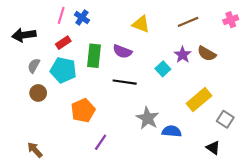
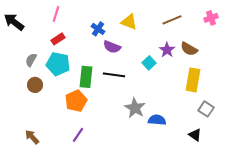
blue cross: (82, 18) -> (98, 29), moved
black arrow: (24, 35) -> (14, 22), moved, turned 45
green rectangle: (94, 56) -> (86, 77), moved
yellow rectangle: (199, 100) -> (193, 80), moved, turned -40
purple line: (101, 142) -> (78, 135), moved

